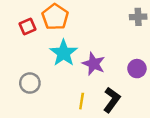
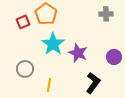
gray cross: (138, 17) -> (106, 14), moved
yellow line: (82, 101) -> (49, 85), moved

